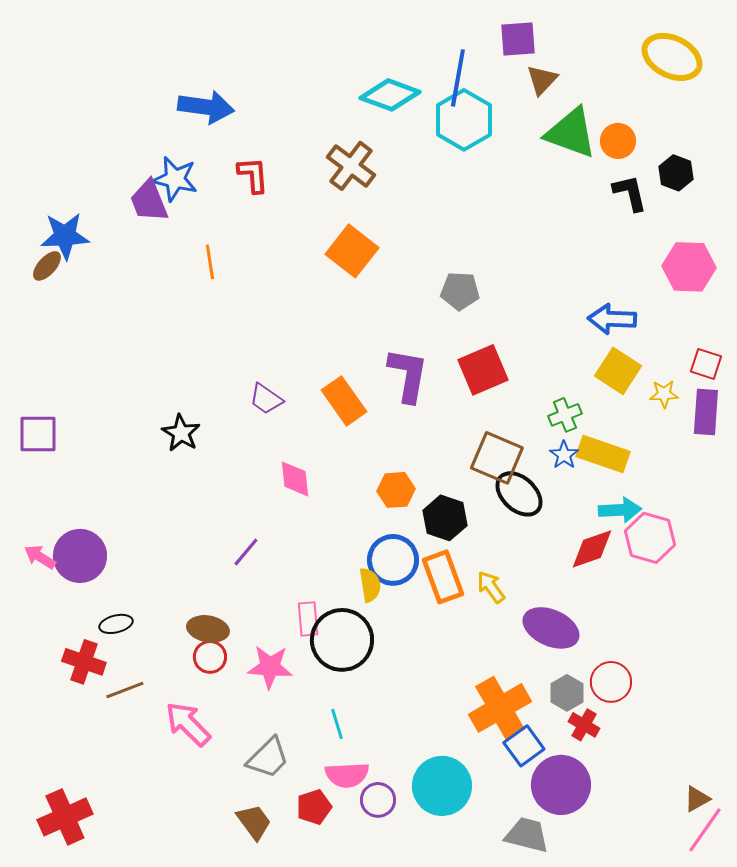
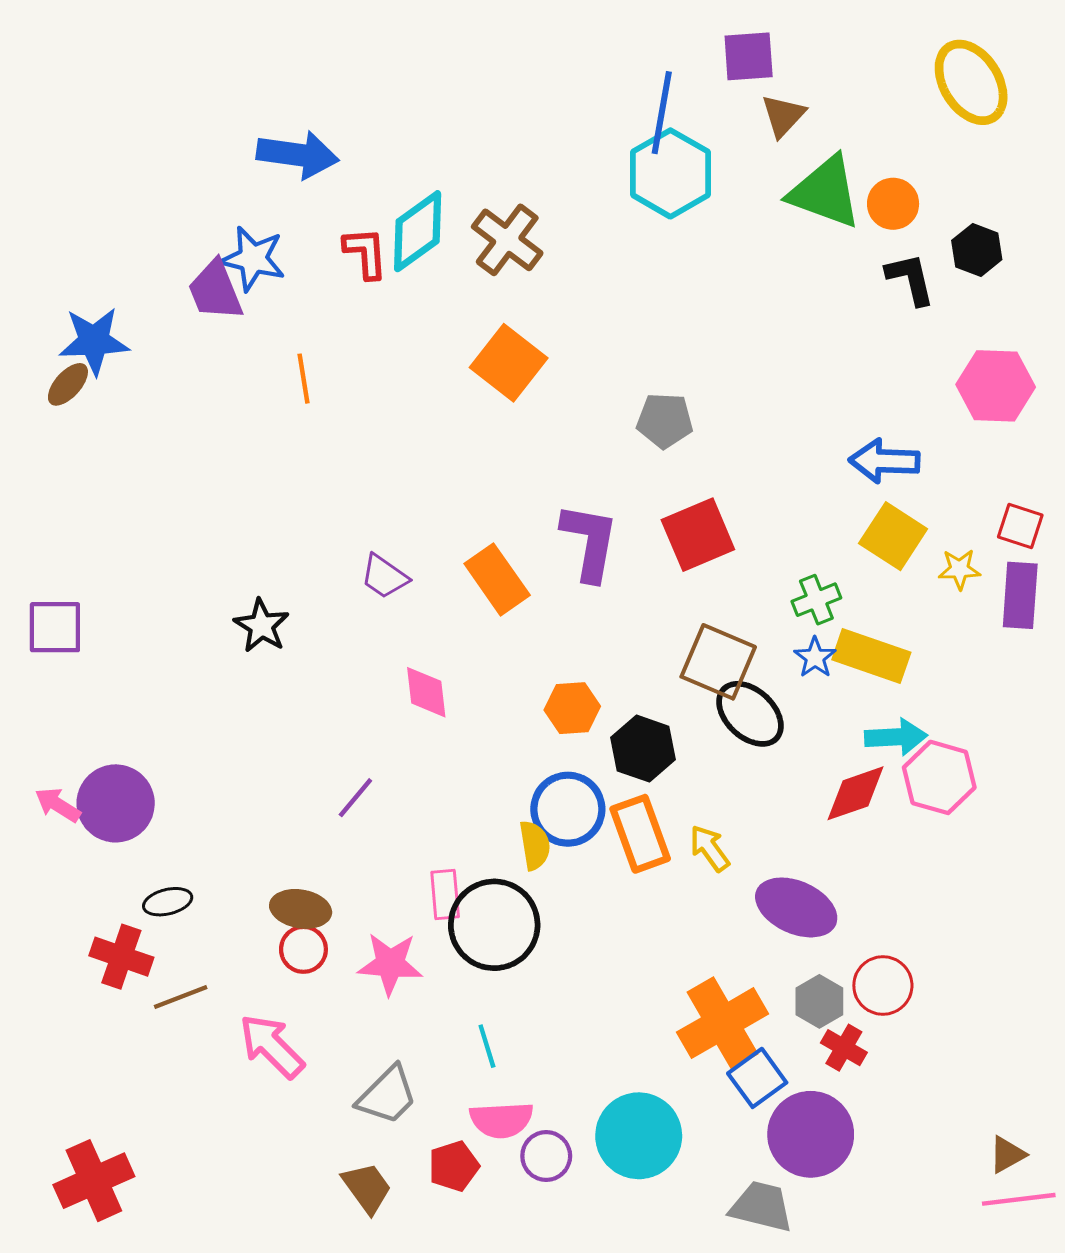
yellow ellipse: (672, 57) -> (971, 82), turned 32
cyan diamond: (390, 95) -> (418, 231), moved, turned -56
pink line: (705, 830) -> (1019, 1199), turned 48

